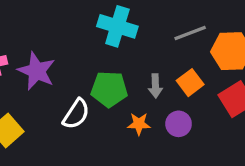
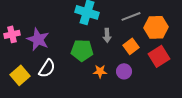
gray arrow: (155, 86) -> (107, 35), moved
white semicircle: (76, 114) -> (47, 68), moved

